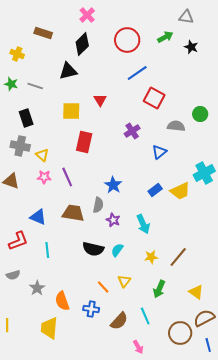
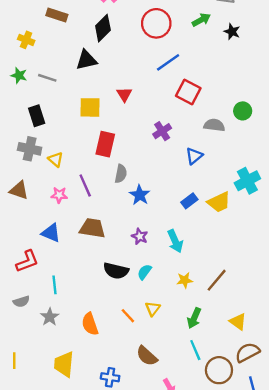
pink star: (44, 177) -> (59, 195), moved
gray semicircle: (98, 205) -> (121, 174), moved
cyan line: (47, 250) -> (54, 285), moved
orange semicircle: (62, 301) -> (90, 324), moved
blue cross: (91, 309) -> (110, 377), moved
cyan line: (145, 316) -> (195, 350), moved
brown semicircle: (119, 321) -> (147, 356), turned 90

